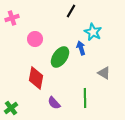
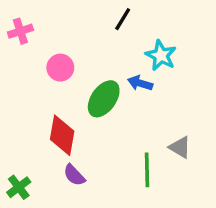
blue arrow: (81, 48) -> (140, 83), turned -56
gray triangle: (104, 73) -> (180, 147), moved
purple semicircle: (54, 103) -> (74, 175), moved

